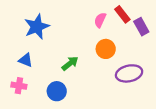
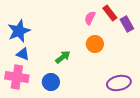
blue star: (37, 27) -> (19, 31), moved
purple ellipse: (129, 73) -> (119, 83), moved
pink cross: (19, 86) -> (17, 77), size x1.6

